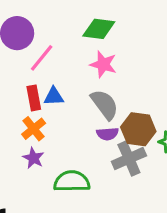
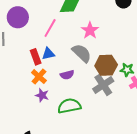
pink line: (42, 58) -> (50, 28), moved
pink star: (103, 64) -> (90, 30), moved, turned 30
purple semicircle: (107, 134) -> (67, 75), moved

